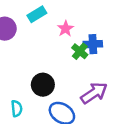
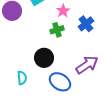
blue cross: (93, 44) -> (86, 24), turned -35
green cross: (80, 51) -> (57, 30), moved, turned 32

